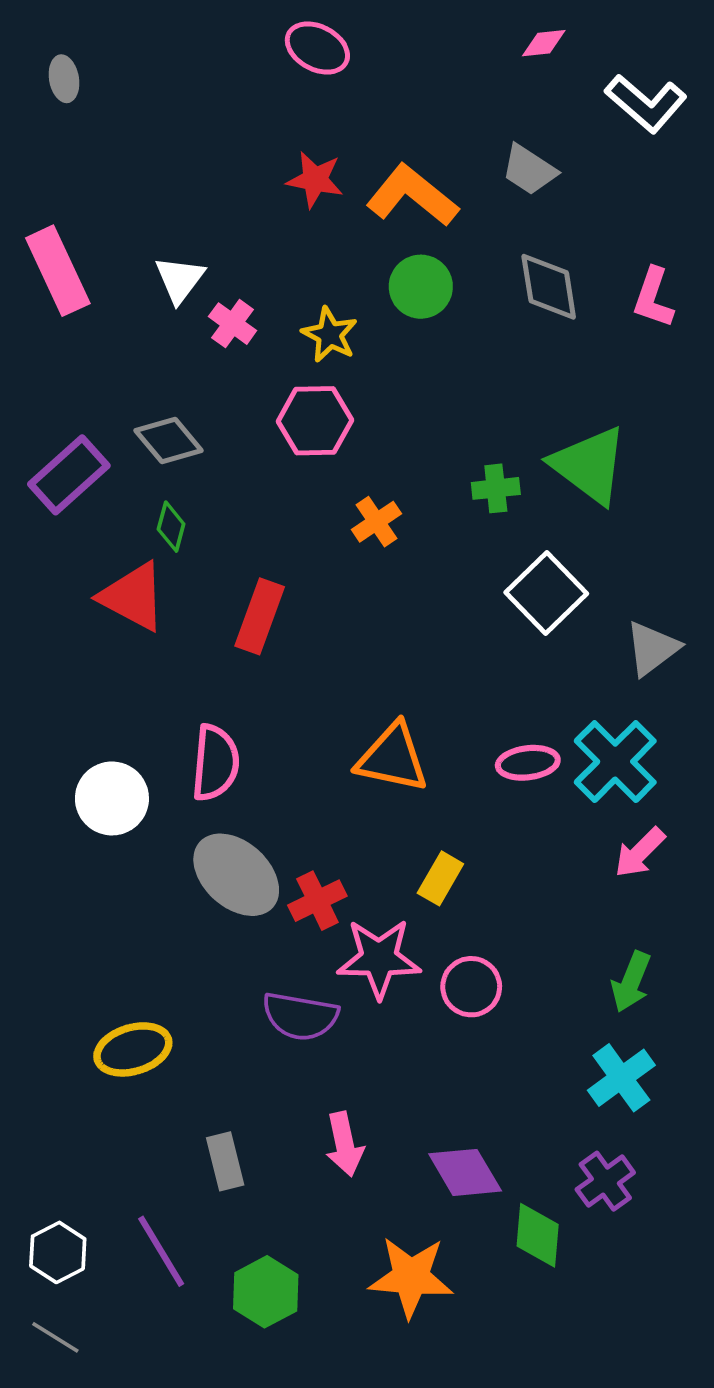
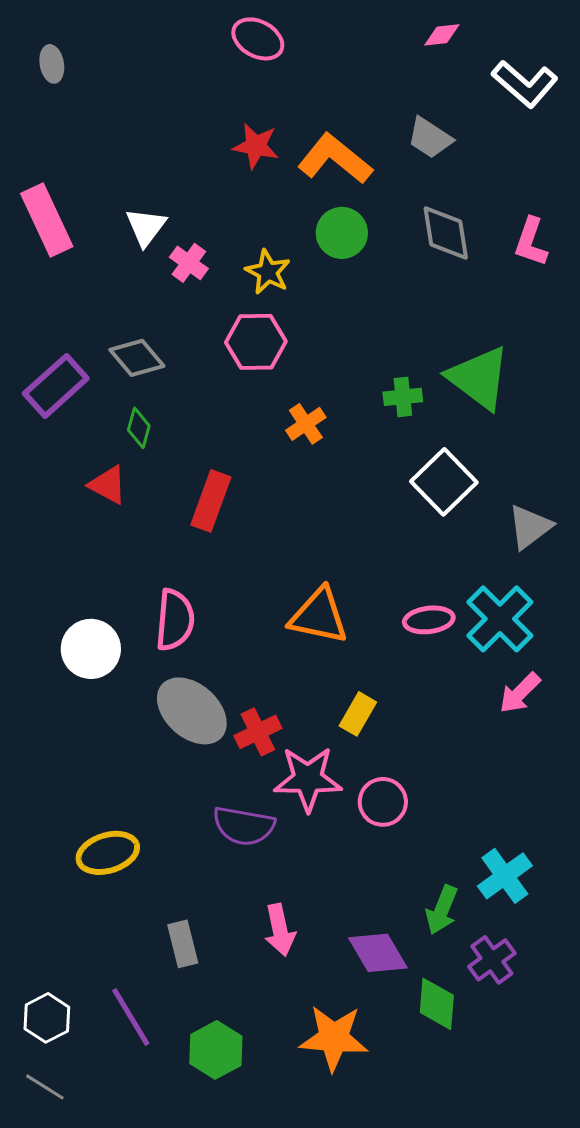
red triangle: (133, 597) -> (108, 485), size x0.7
green arrow: (631, 982) -> (442, 910), moved

